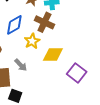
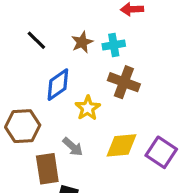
brown cross: (44, 22) -> (124, 82), moved
yellow diamond: (53, 55) -> (121, 145), moved

